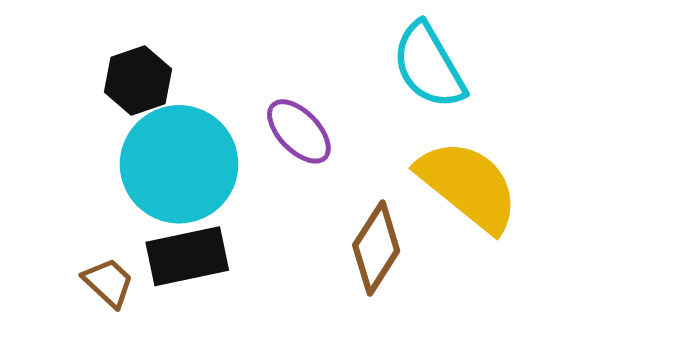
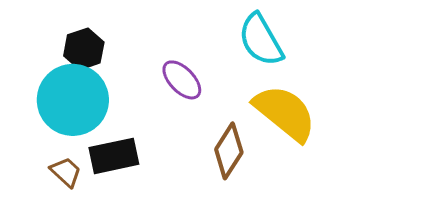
cyan circle: (179, 164) -> (73, 100), moved

